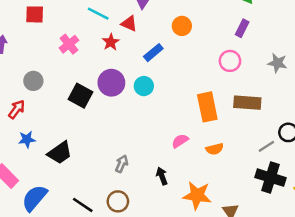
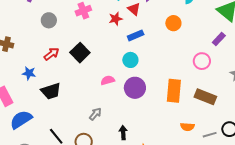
blue rectangle: (153, 53) -> (136, 35), moved
gray circle: (33, 81) -> (49, 20), moved
purple circle: (111, 83) -> (135, 88), moved
red arrow: (17, 109) -> (52, 54), moved
pink semicircle: (180, 141) -> (108, 80), moved
orange semicircle: (215, 149) -> (187, 127), moved

